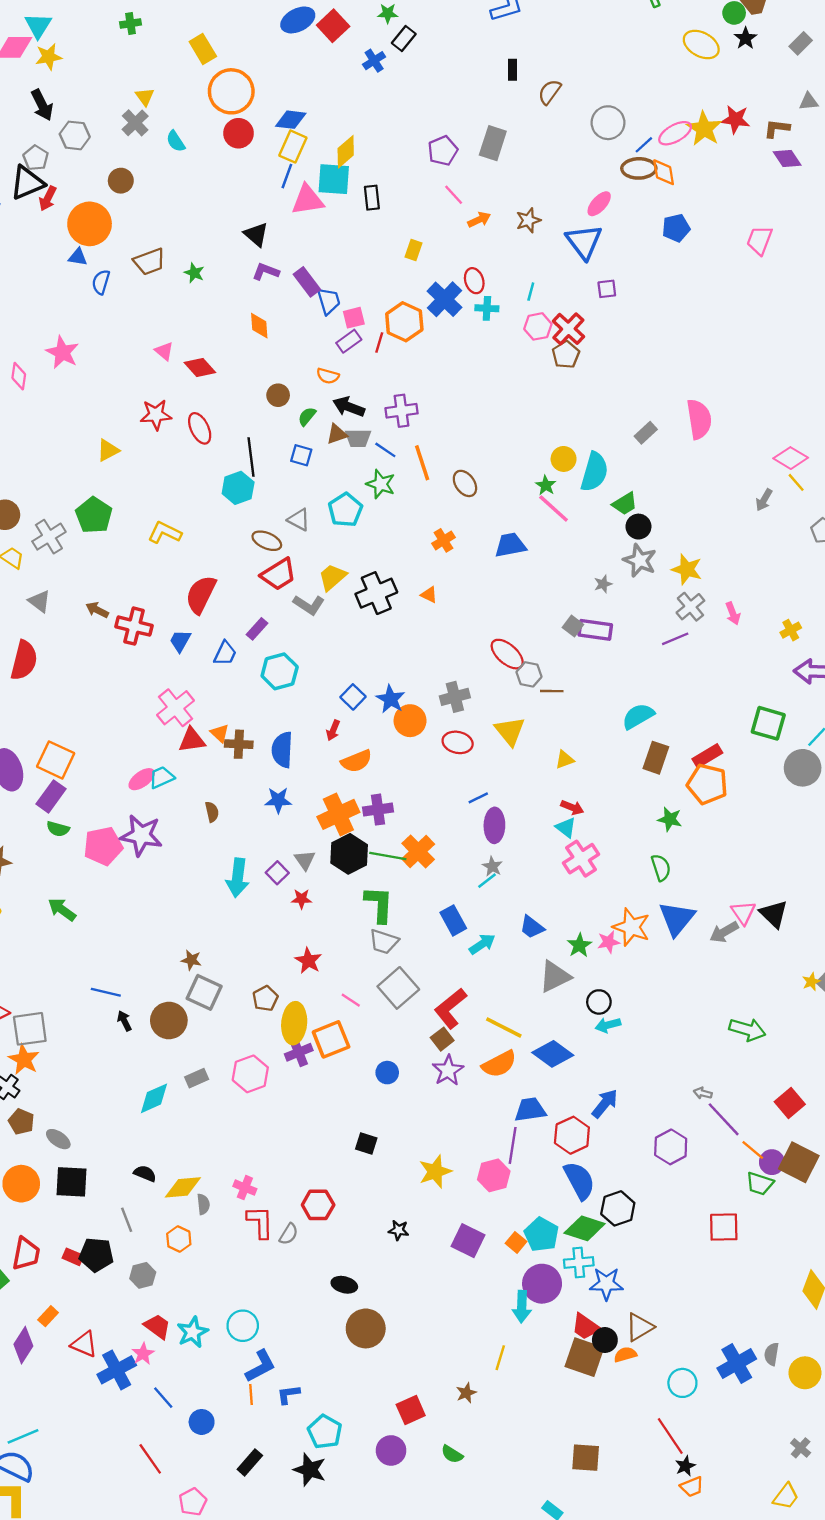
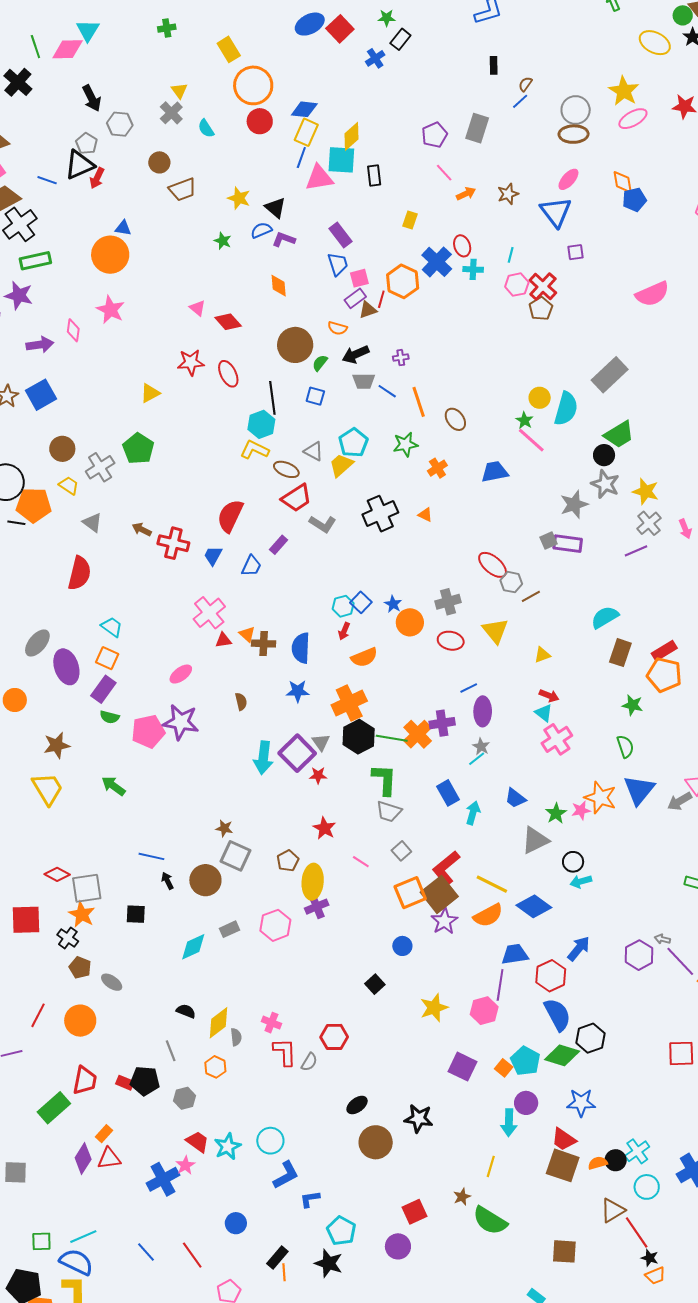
yellow star: (49, 57) -> (239, 198), moved, turned 30
brown semicircle: (550, 92) -> (525, 84), size x0.7
yellow star: (704, 129) -> (624, 91), moved
blue line: (644, 145) -> (520, 101), moved
brown ellipse: (639, 168) -> (574, 134), moved
orange diamond: (664, 172) -> (623, 182), moved
orange circle: (90, 224) -> (110, 255), moved
brown trapezoid: (149, 262) -> (183, 190), moved
blue semicircle: (101, 282) -> (261, 230), moved, turned 50
purple rectangle: (307, 282) -> (341, 235), moved
brown circle: (278, 395) -> (295, 345), size x1.8
black arrow: (349, 407) -> (356, 354), turned -44
purple cross: (402, 411) -> (401, 358), size x0.6
pink semicircle: (699, 419) -> (652, 294), moved, turned 76
gray rectangle: (646, 433) -> (610, 375), size x1.8
brown triangle: (337, 434) -> (368, 310), moved
green star: (381, 484) -> (405, 444), moved, turned -30
green trapezoid: (625, 504) -> (619, 434), moved, size x1.4
yellow L-shape: (165, 533) -> (254, 450), moved
yellow trapezoid: (332, 577) -> (341, 465), moved
gray star: (603, 584) -> (574, 504), size x1.8
gray square: (573, 626) -> (549, 541), turned 30
cyan hexagon: (280, 671) -> (343, 606), moved, size x0.7
brown line: (552, 691) -> (531, 596), turned -30
blue star: (391, 699) -> (393, 604), size x0.7
red triangle: (192, 740) -> (223, 640), size x0.7
orange square: (56, 760) -> (107, 658), size x0.7
cyan trapezoid: (162, 777) -> (112, 627), moved, turned 60
purple cross: (378, 810) -> (442, 723), moved
purple square: (277, 873) -> (297, 753), size x1.8
cyan arrow: (482, 944) -> (473, 813), turned -40
gray square: (398, 988) -> (401, 851), size x0.6
orange square: (331, 1039) -> (410, 893), moved
brown square: (442, 1039) -> (439, 894), size x1.8
blue circle: (387, 1073) -> (402, 946), moved
black square: (366, 1144) -> (375, 984), turned 30
purple hexagon: (671, 1147) -> (639, 955), moved
black square: (71, 1182) -> (136, 914), moved, size x0.7
yellow diamond: (183, 1187) -> (218, 1023), turned -32
black star: (399, 1230) -> (419, 1118), moved, size x1.6
cyan cross: (579, 1263) -> (637, 1151), moved, turned -30
purple circle: (542, 1284) -> (526, 1103), size x0.7
black ellipse: (344, 1285) -> (357, 1105), turned -50
brown triangle: (640, 1327) -> (613, 1210), moved
black circle: (605, 1340) -> (616, 1160), moved
red triangle: (84, 1344) -> (109, 1158), moved, turned -30
orange line: (251, 1395) -> (284, 1272), moved
blue line: (163, 1398) -> (146, 1252), moved
green semicircle: (452, 1454) -> (490, 1221), moved, size x1.8
black star: (685, 1466) -> (650, 1258), turned -30

